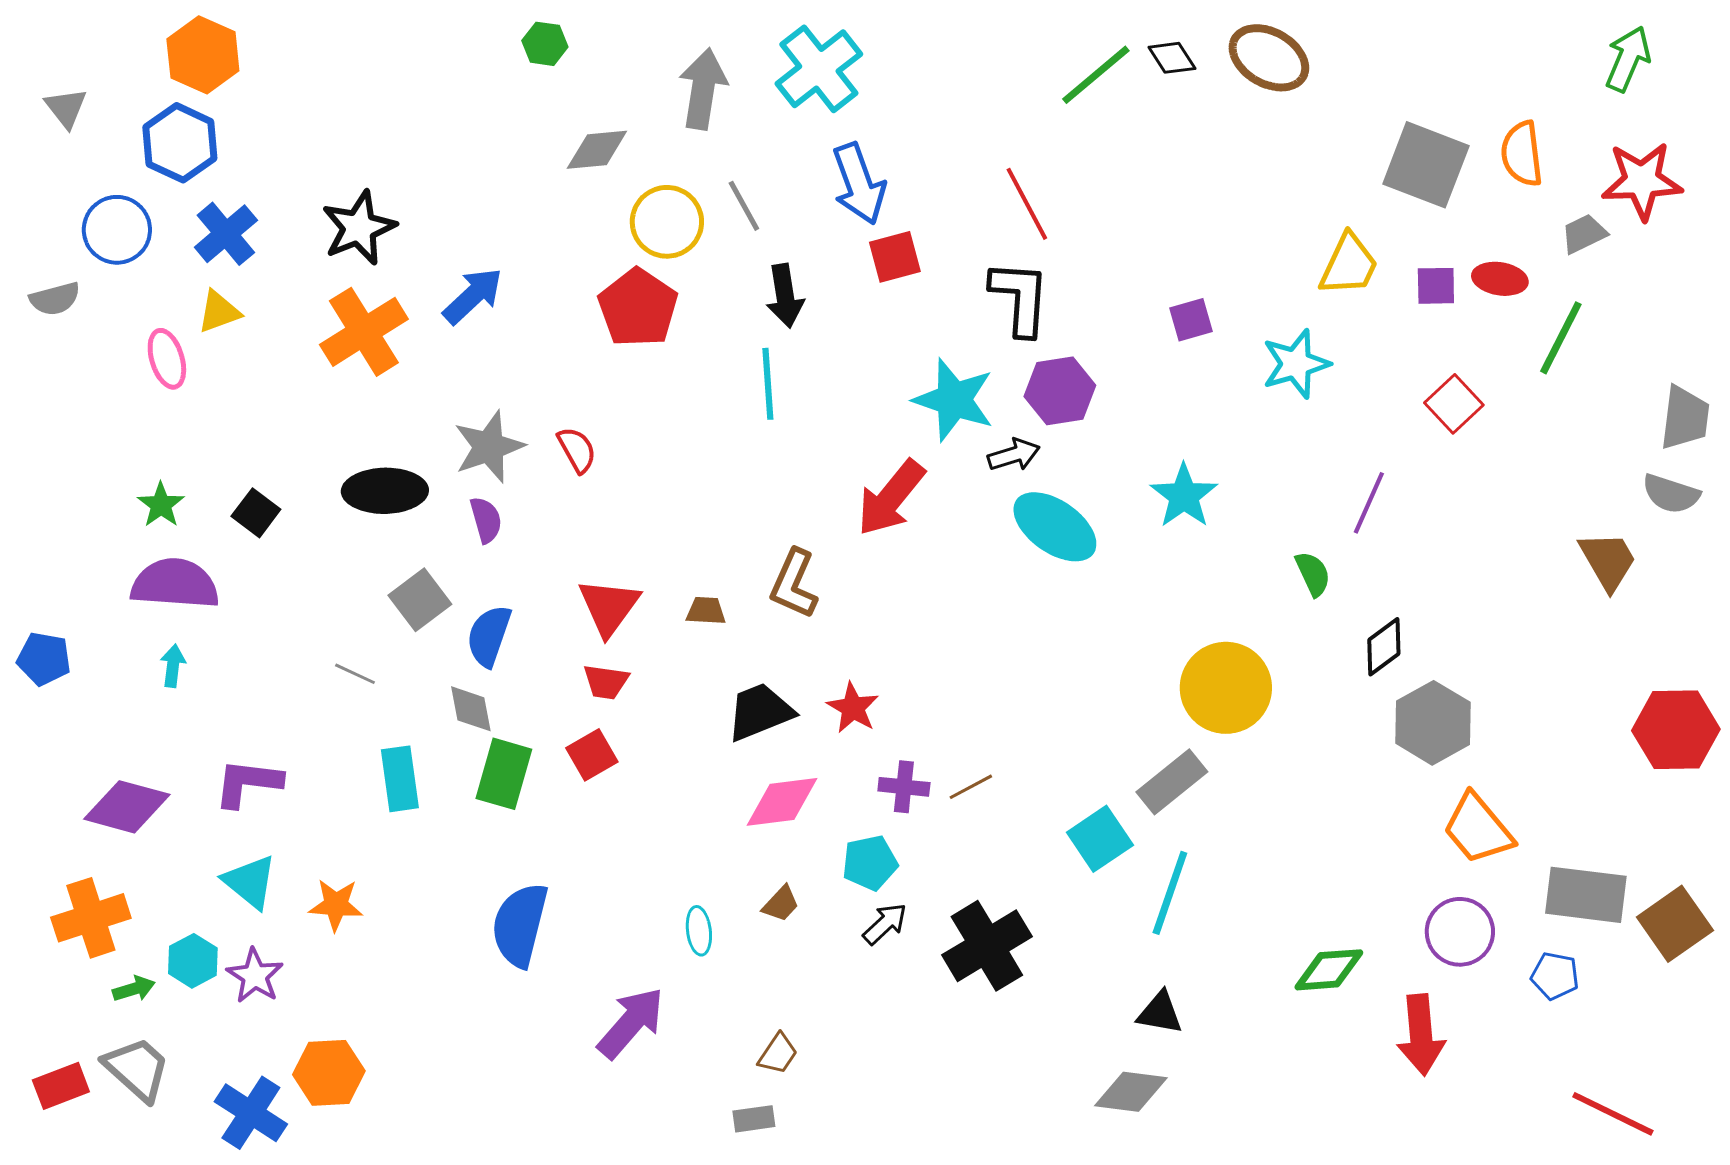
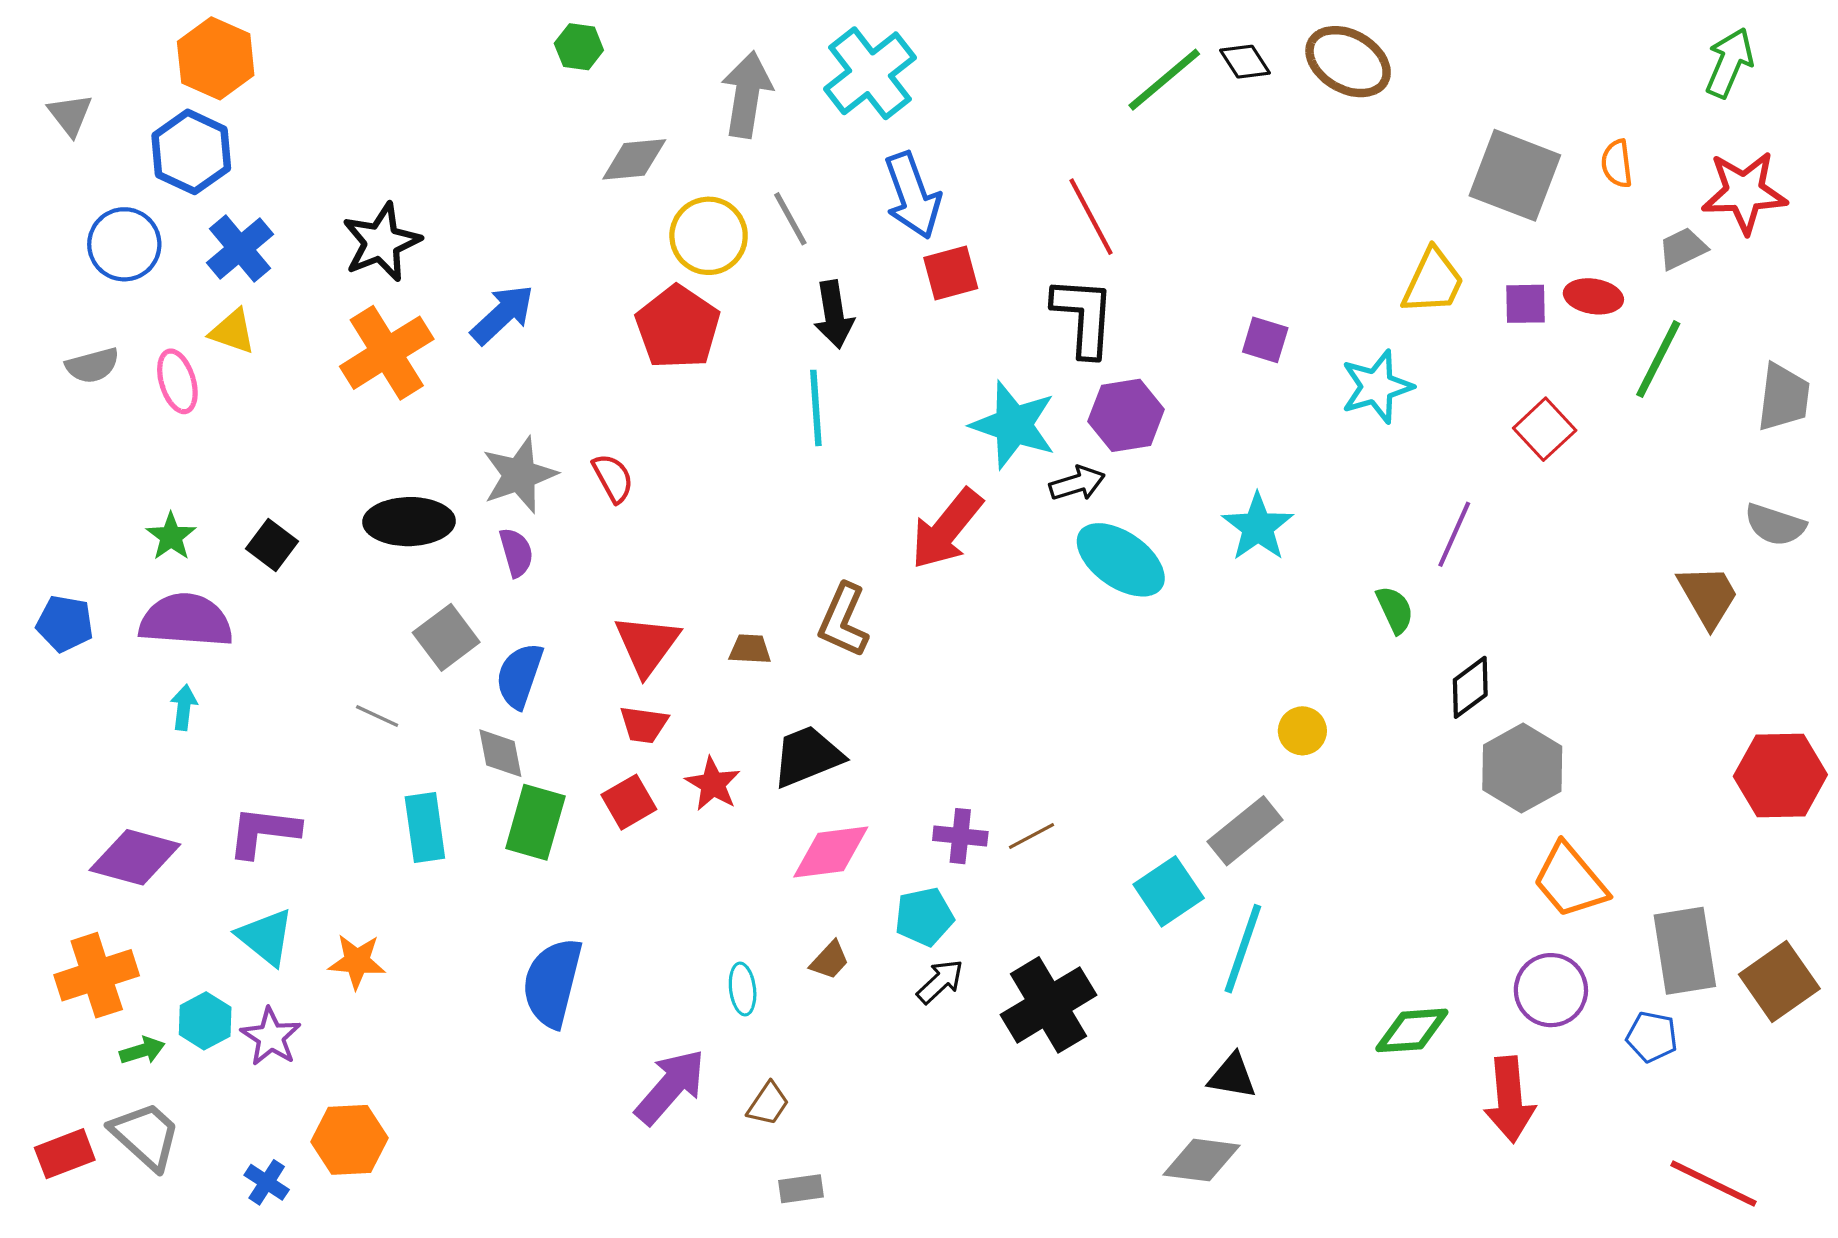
orange semicircle: (1522, 154) -> (1617, 164), size x0.7
gray semicircle: (55, 299) -> (92, 365), moved
yellow triangle: (219, 312) -> (233, 331), turned 39
purple square: (1191, 320) -> (1265, 340), turned 33
gray trapezoid: (1685, 418) -> (1784, 397), moved
blue pentagon: (44, 659) -> (65, 624), moved
yellow circle: (1226, 688) -> (1302, 731), size x0.5
red star: (853, 708) -> (713, 784), moved
gray rectangle: (1586, 895) -> (1685, 951), turned 74
brown trapezoid: (778, 1054) -> (768, 1104), moved
blue cross: (251, 1113) -> (267, 1182), size x0.6

